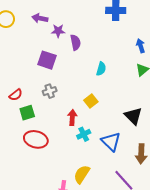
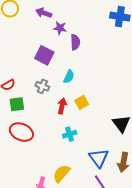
cyan semicircle: (101, 69) -> (69, 77), moved
gray cross: (50, 91) -> (42, 86), turned 32
red arrow: (72, 118) -> (62, 106), moved
blue triangle: (111, 142) -> (99, 158), moved

